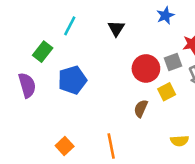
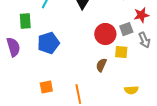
green rectangle: (43, 52) -> (25, 21), turned -42
yellow square: (167, 92) -> (121, 52), turned 32
orange square: (65, 146) -> (46, 87), moved, turned 32

